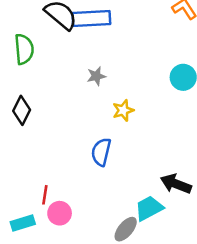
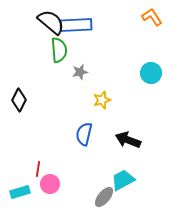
green semicircle: (24, 49) -> (59, 50), moved
black arrow: (176, 184) -> (128, 140), moved

